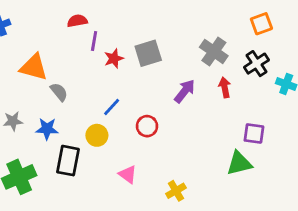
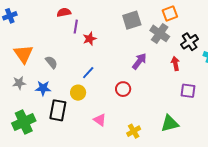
orange square: (261, 24) -> (170, 14), moved
gray square: (148, 53) -> (132, 20), moved
orange triangle: (34, 67) -> (23, 54), moved, turned 40
red arrow: (225, 87) -> (175, 64), moved
red circle: (147, 126) -> (123, 89), moved
green triangle: (239, 163) -> (170, 124), moved

